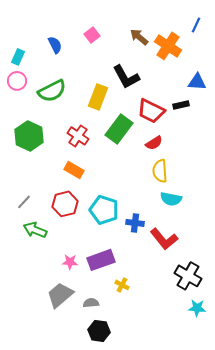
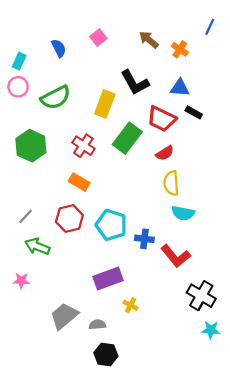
orange cross: (168, 46) -> (180, 49), size x0.6
blue triangle: (197, 82) -> (180, 88), moved
black rectangle: (181, 105) -> (194, 112), turned 42
pink star: (70, 262) -> (21, 281), moved

